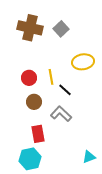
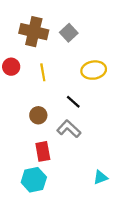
yellow line: (51, 77) -> (43, 72), moved
red circle: (29, 78) -> (11, 67), moved

